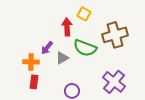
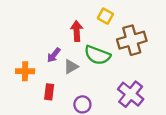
yellow square: (84, 14) -> (105, 16), moved
orange cross: (31, 62) -> (25, 71), moved
red rectangle: (34, 82) -> (49, 92), moved

